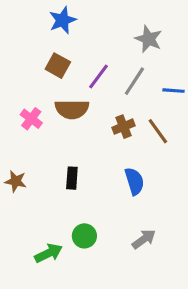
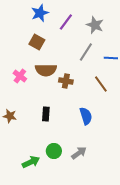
purple line: (98, 76) -> (66, 22), moved
brown cross: (123, 127) -> (66, 81), moved, turned 32
gray arrow: (144, 239) -> (79, 153), moved

